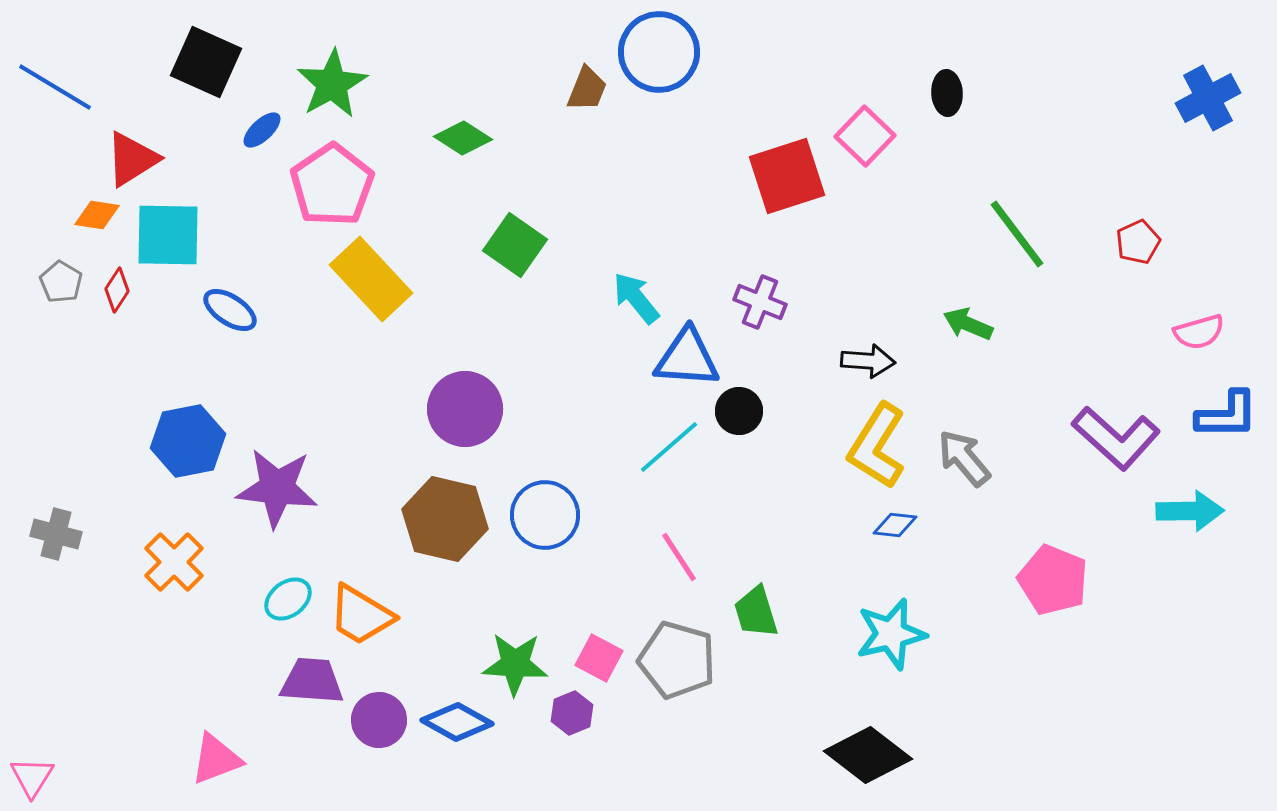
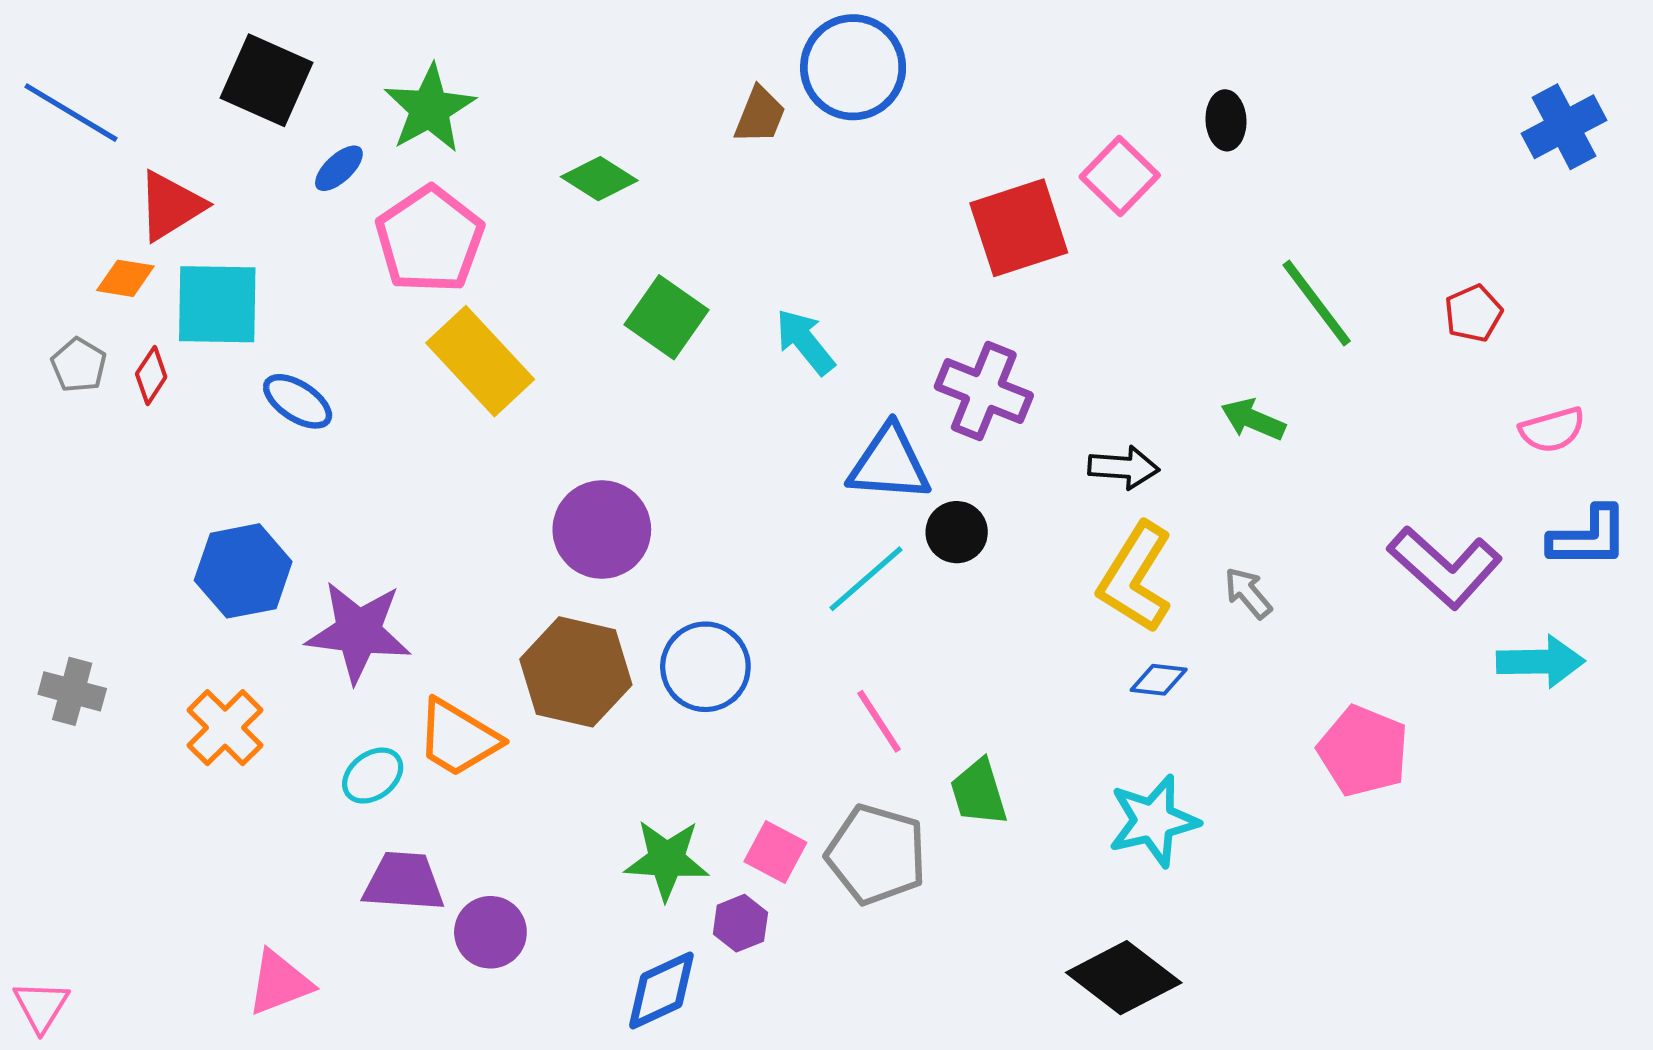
cyan arrow: (636, 298) -> (805, 342), moved
purple cross: (760, 302) -> (984, 391), size x1.4
gray arrow: (964, 458) -> (1248, 593), size x0.7
orange trapezoid: (361, 615) -> (458, 738), moved
blue diamond: (457, 722) -> (661, 991), moved, turned -54

